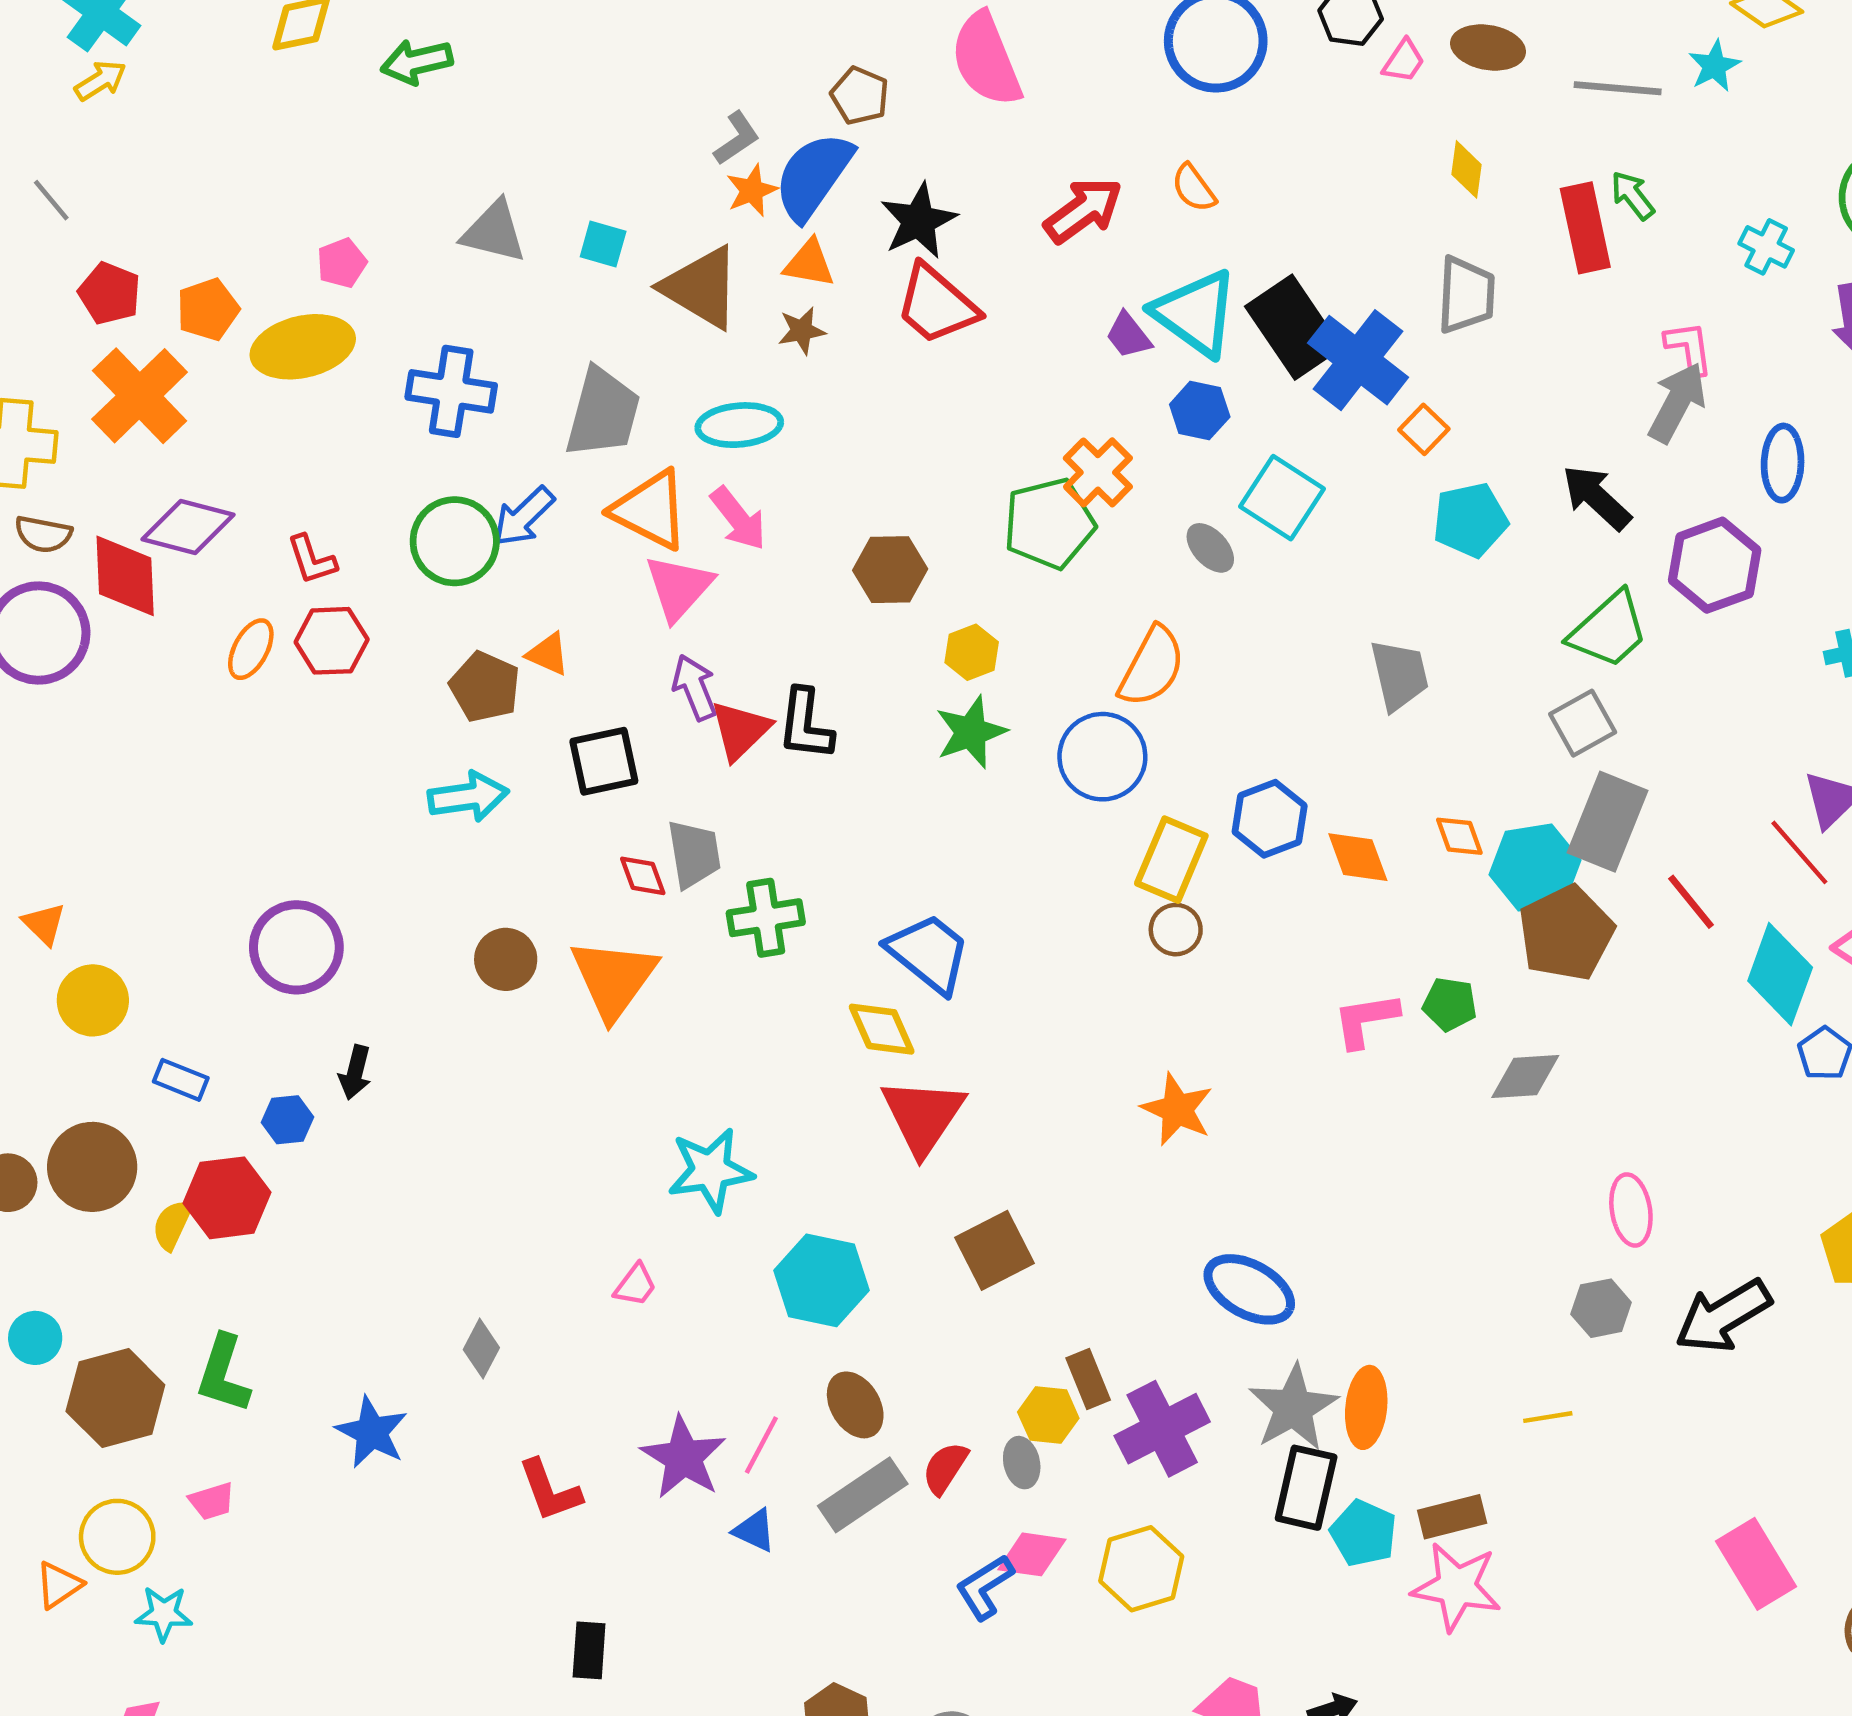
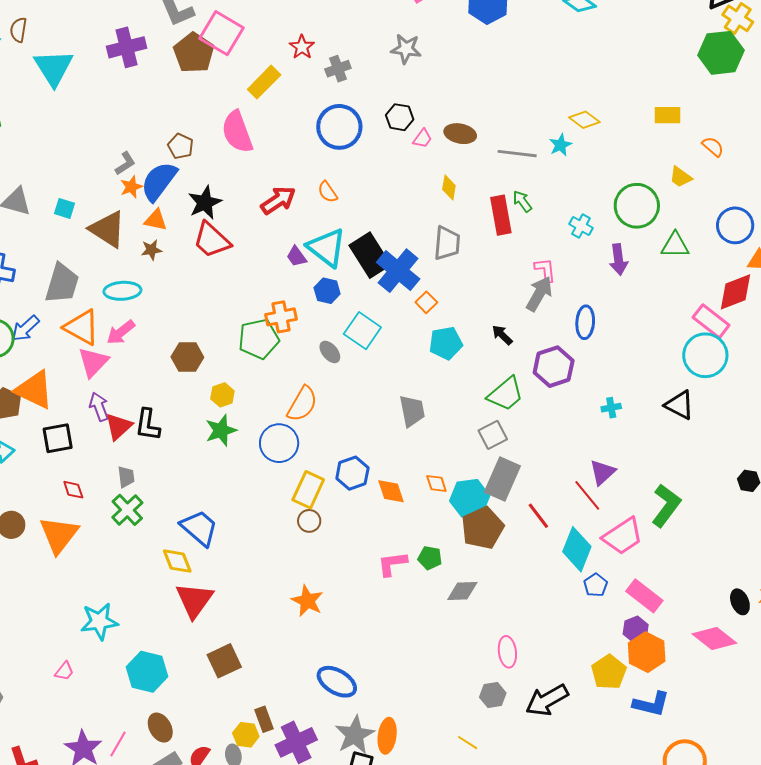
orange cross: (1098, 472) -> (281, 317), turned 32
black arrow: (1597, 497) -> (502, 335), size x0.7
pink arrow: (738, 519) -> (121, 332), turned 88
orange triangle: (548, 654) -> (34, 390), size x2.0
gray trapezoid: (694, 854) -> (126, 477), moved, size x0.7
green cross: (766, 918) -> (127, 510), turned -36
yellow line: (1548, 1417) -> (468, 743), turned 40

